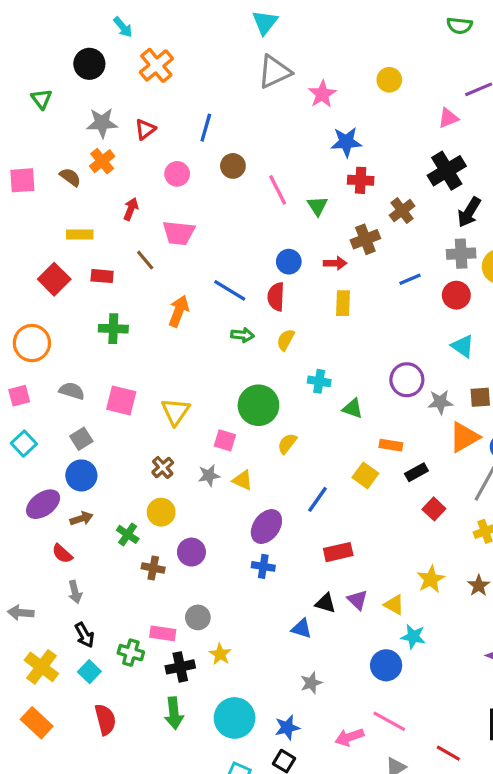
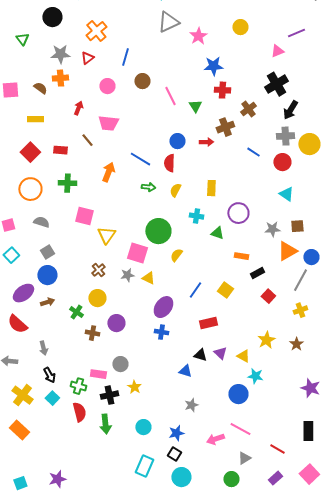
orange cross: (156, 65) -> (96, 31), moved
orange cross: (102, 161) -> (60, 78), turned 35
yellow rectangle: (80, 235) -> (35, 119), moved
blue line: (410, 279) -> (253, 152), turned 56
yellow rectangle: (343, 303) -> (211, 188), moved
orange circle: (32, 343) -> (30, 189), moved
purple circle: (407, 380) -> (238, 213), moved
pink square: (121, 400) -> (84, 216), moved
pink square: (225, 440) -> (137, 253), size x1.5
yellow square: (365, 475) -> (225, 290), moved
red semicircle: (62, 554) -> (17, 324), moved, size x1.5
cyan circle: (235, 718) -> (143, 427), size x0.6
red semicircle: (105, 720) -> (79, 412), moved

